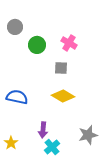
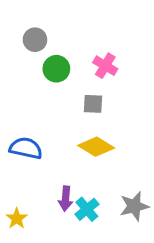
gray circle: (15, 27) -> (35, 40), moved
cyan cross: (52, 147) -> (87, 209), moved

